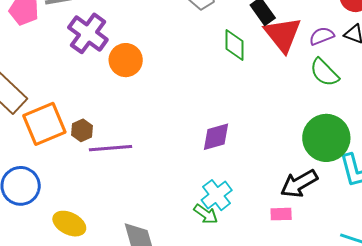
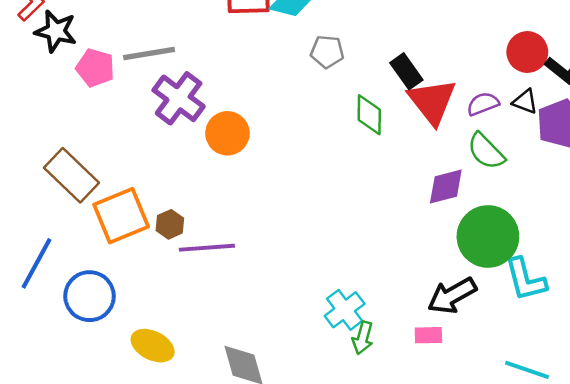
purple diamond: (216, 137) -> (446, 186), moved
green arrow: (206, 214) -> (363, 338), moved, turned 70

